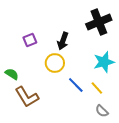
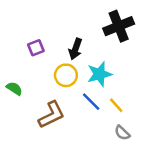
cyan star: (104, 62) -> (99, 74), moved
brown L-shape: (27, 97) -> (52, 115), moved, turned -85

